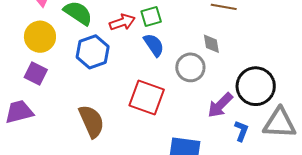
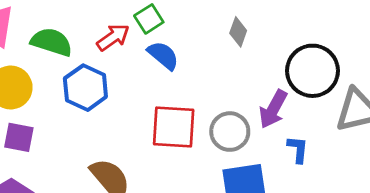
gray diamond: (211, 44) -> (238, 32), turned 45
gray circle: (190, 67) -> (230, 132), moved
blue L-shape: (241, 131) -> (298, 149), moved

